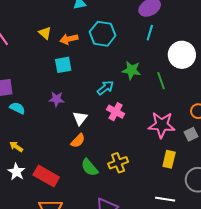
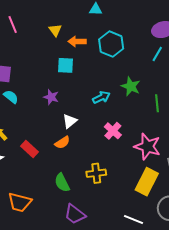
pink cross: (116, 112) -> (113, 131), moved
yellow rectangle: (169, 159) -> (147, 182), size x1.5
green semicircle: (89, 167) -> (62, 183), moved
red rectangle: (46, 176) -> (29, 149), moved, size x0.7

